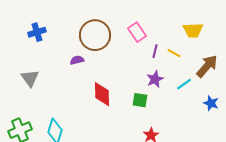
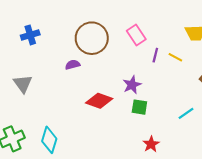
purple star: (155, 79) -> (132, 85), moved
cyan line: (184, 84) -> (186, 113), moved
red diamond: (102, 94) -> (99, 101), turned -70

